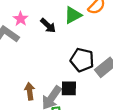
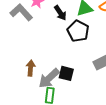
black pentagon: (82, 60) -> (78, 31), moved

